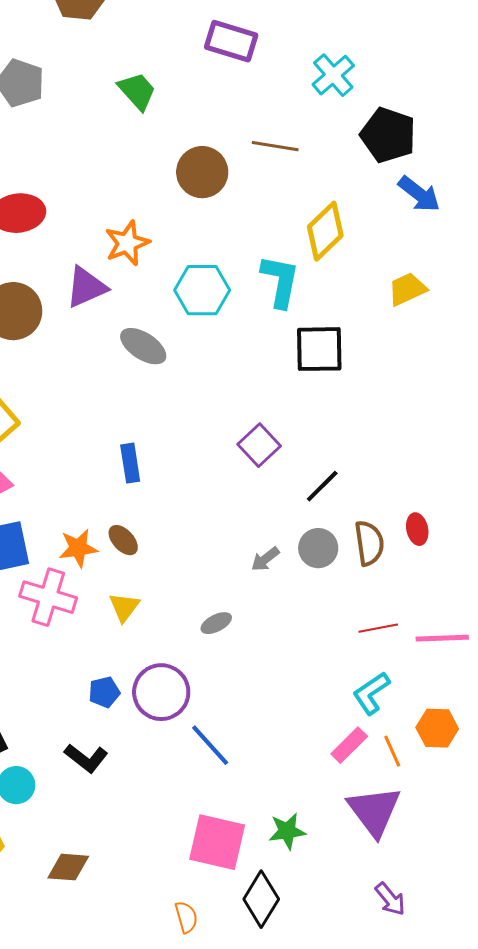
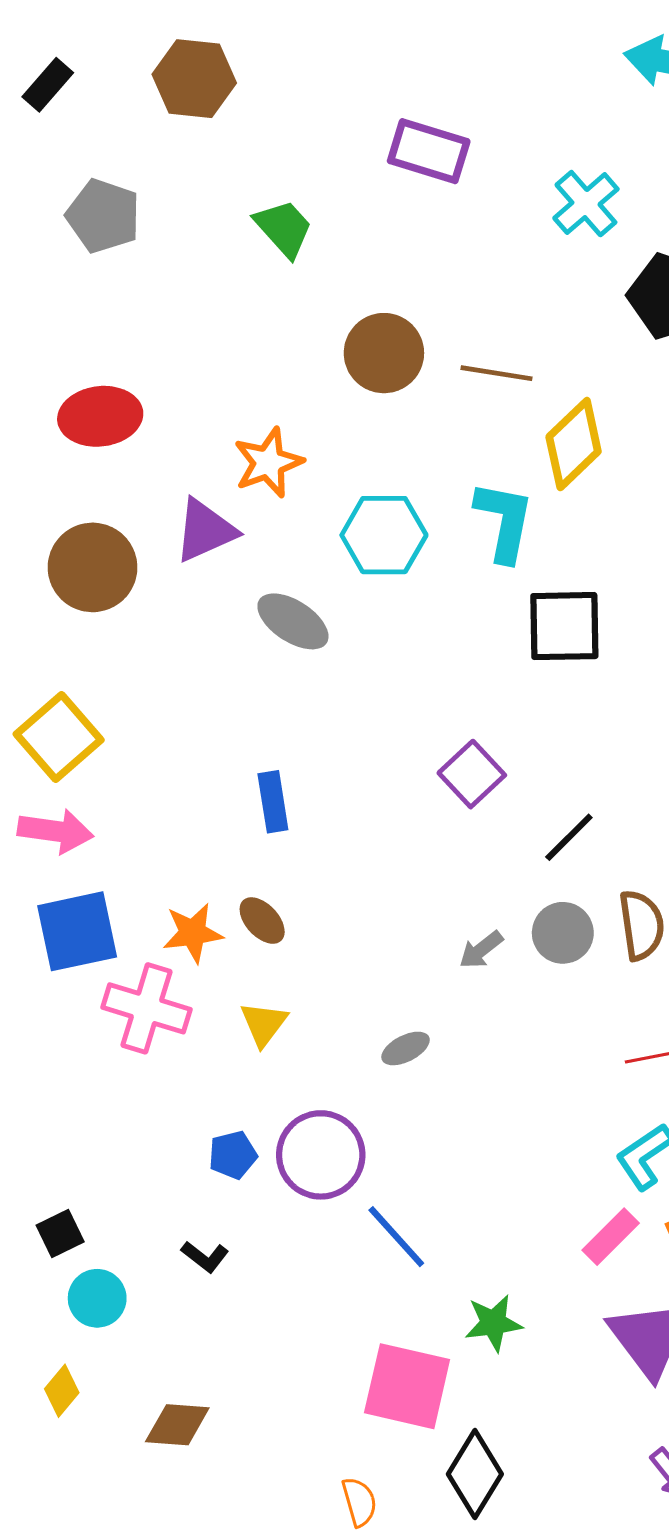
brown line: (275, 146) -> (496, 373), moved
black L-shape: (86, 758) -> (205, 1257), size x0.7
green star: (287, 831) -> (493, 1323), moved

